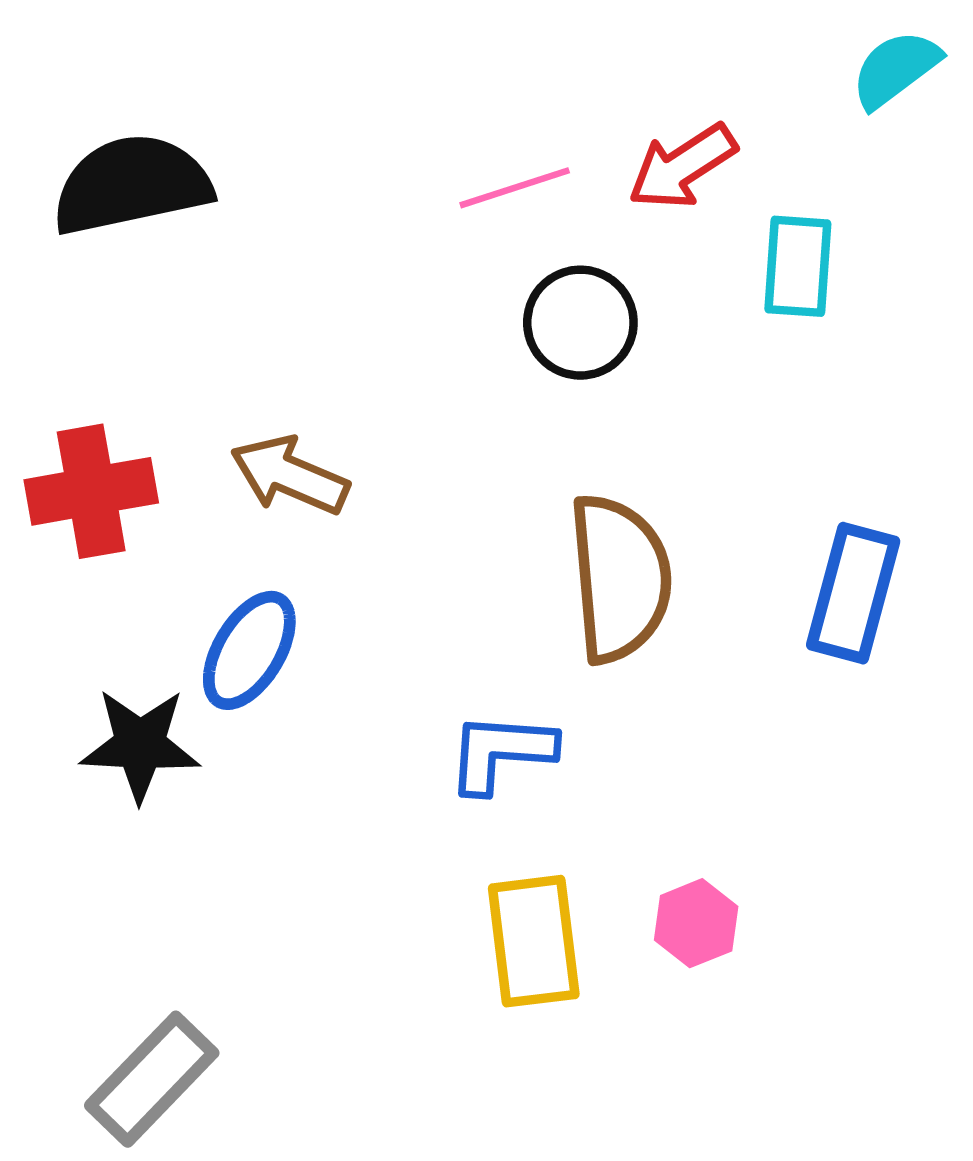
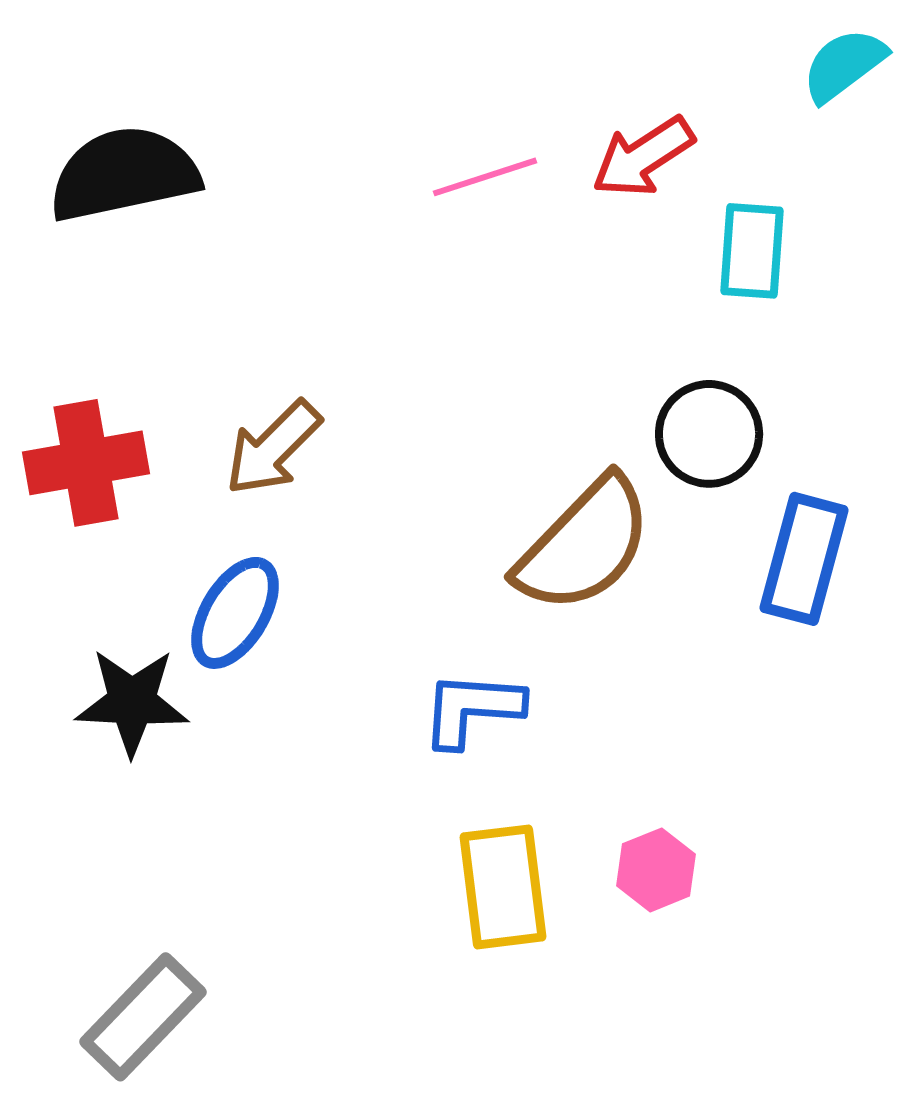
black circle: (580, 323) -> (709, 434), moved
brown arrow: (290, 475) -> (273, 448), turned -68
brown semicircle: (620, 578) -> (584, 545), turned 49

